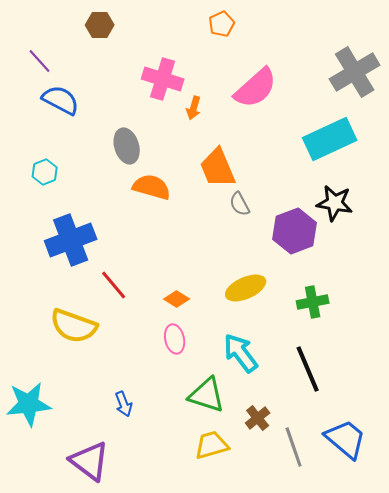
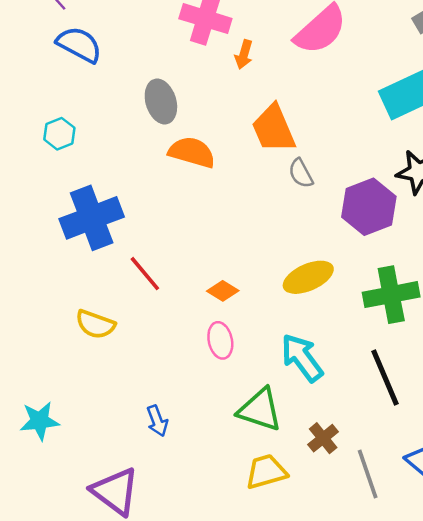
green cross: (313, 302) -> (391, 295), size x1.4
yellow semicircle: (74, 326) -> (95, 324), size x0.7
cyan star: (29, 404) -> (40, 421), size x0.7

